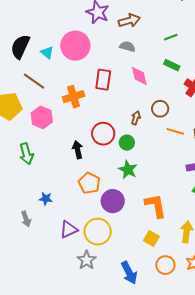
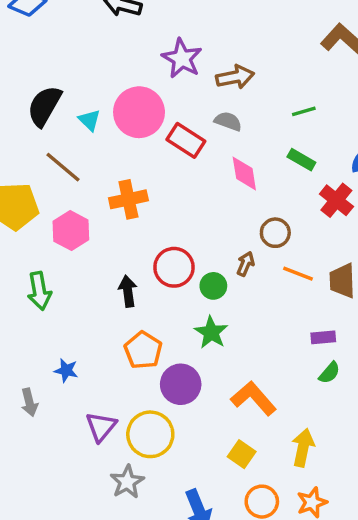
red rectangle: (103, 80) -> (186, 140), moved, turned -70
brown arrow: (136, 118) -> (246, 264), moved
orange L-shape: (156, 206) -> (254, 398), turned -36
purple triangle: (69, 229) -> (101, 427), turned -30

